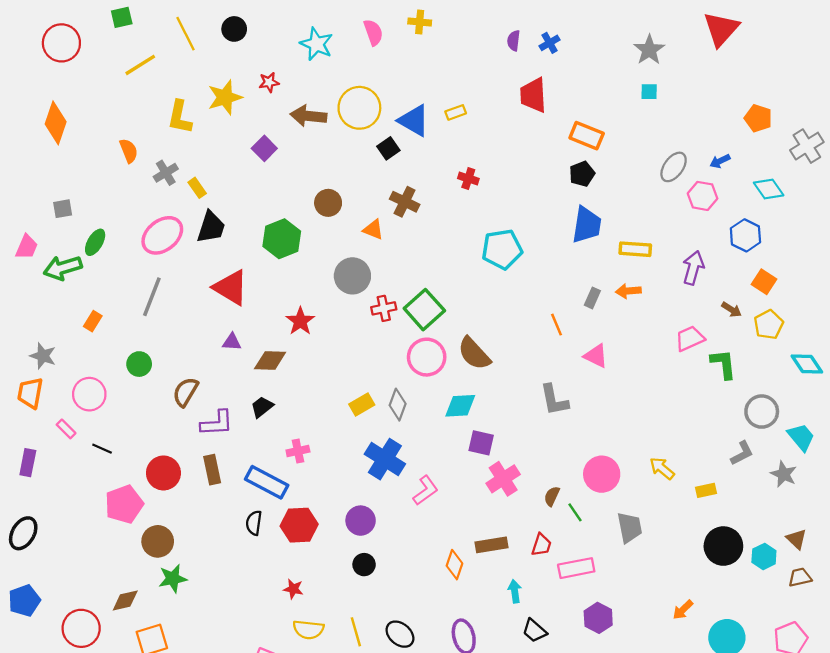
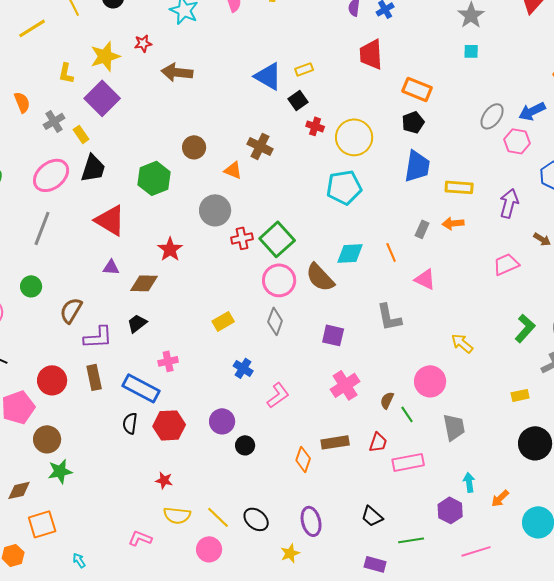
yellow circle: (359, 108) -> (354, 137), moved
yellow L-shape: (180, 117) -> (66, 73), size x0.7
purple square: (264, 148) -> (102, 98), moved, size x1.6
black square: (388, 148) -> (298, 100), moved
blue arrow: (720, 161) -> (532, 111), size x1.5
green L-shape: (723, 364) -> (525, 328), moved, turned 48
gray diamond: (398, 405) -> (275, 321), moved
cyan diamond: (460, 406) -> (350, 253), moved
purple square: (481, 443) -> (333, 335), moved
blue cross: (385, 459) -> (243, 368), size x0.6
yellow arrow: (662, 468) -> (462, 343), moved
black circle: (364, 565) -> (245, 445), moved
cyan arrow: (515, 591) -> (469, 482), moved
purple hexagon: (598, 618) -> (450, 510), moved
yellow line: (356, 632) -> (218, 517), turned -30

